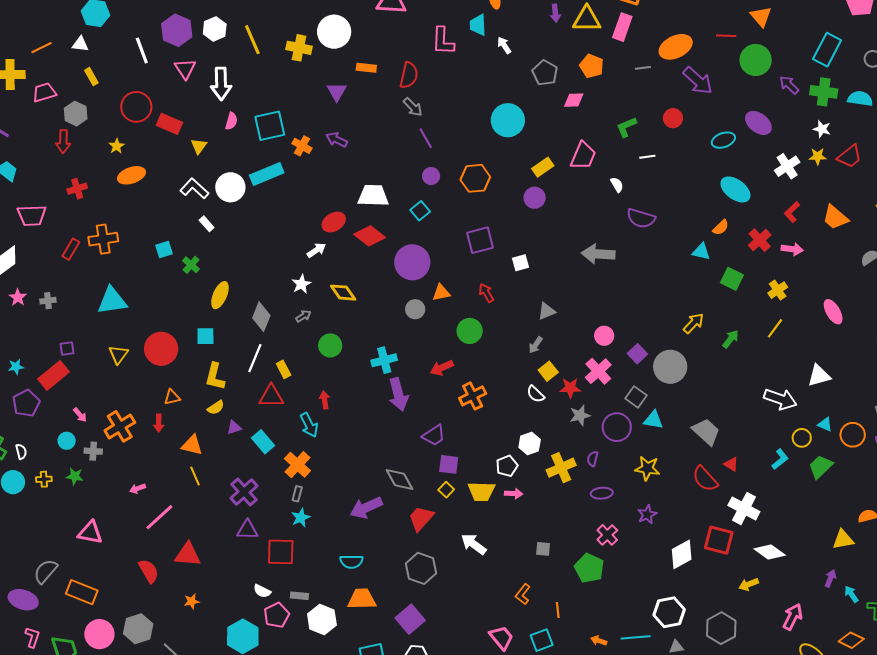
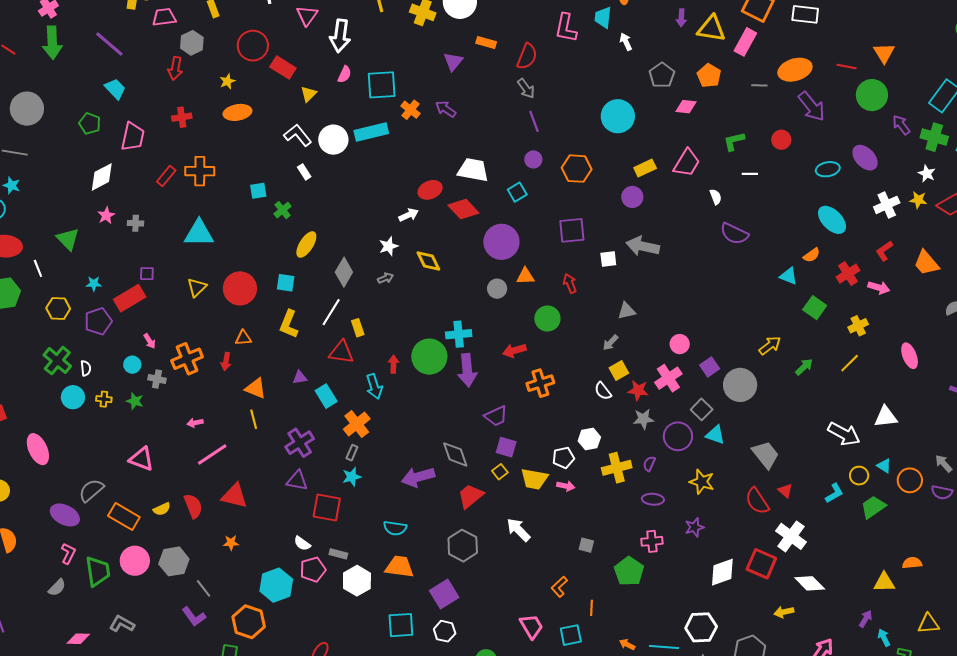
pink trapezoid: (32, 215) -> (133, 137), turned -84
gray arrow: (598, 254) -> (643, 246), moved
green circle: (330, 345) -> (429, 357), moved, size x1.5
yellow semicircle: (216, 408) -> (162, 509), moved
pink cross: (607, 535) -> (652, 541), turned 30

